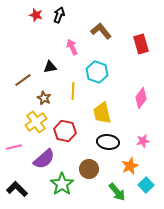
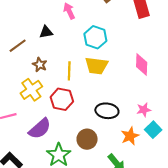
yellow line: (73, 91) -> (69, 71), moved
pink diamond: (141, 98) -> (142, 65), turned -35
yellow trapezoid: (102, 113) -> (96, 66), moved, turned -70
cyan square: (146, 185) -> (153, 130), moved

